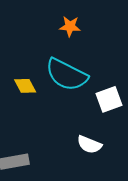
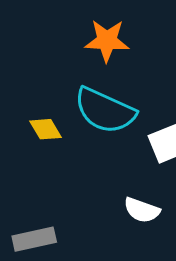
orange star: (70, 26) -> (107, 41), size x1.4

